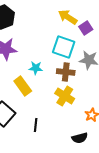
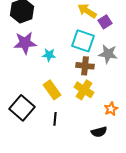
cyan star: (36, 68) -> (49, 55), moved
yellow rectangle: (23, 86) -> (52, 90), moved

